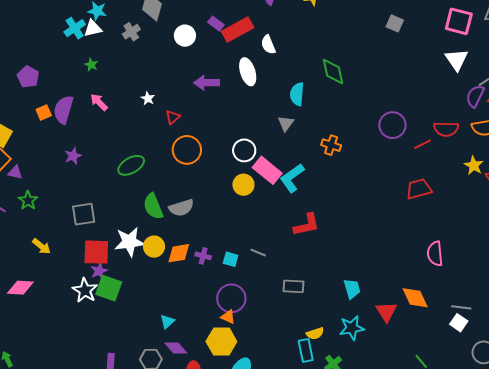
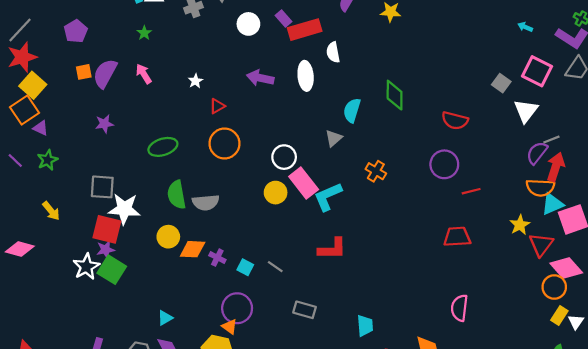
gray square: (395, 23) -> (501, 83), moved
red semicircle: (446, 129) -> (455, 121), moved
white star: (129, 242) -> (124, 209), moved

